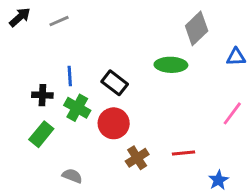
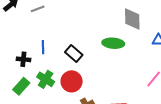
gray diamond: (197, 28) -> (132, 19), turned -50
green cross: (77, 108) -> (46, 79), moved

